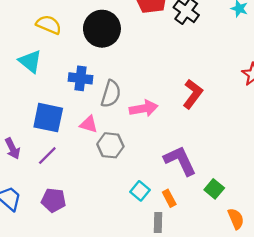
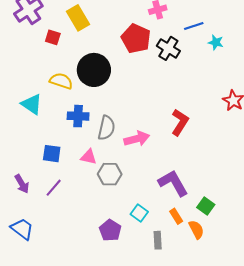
yellow semicircle: (49, 25) -> (61, 81), moved
blue square: (48, 118) -> (52, 154), size x0.7
orange rectangle: (169, 198) -> (176, 216), moved
purple pentagon: (54, 200) -> (110, 230), moved, turned 30
orange semicircle: (236, 219) -> (196, 230), moved

